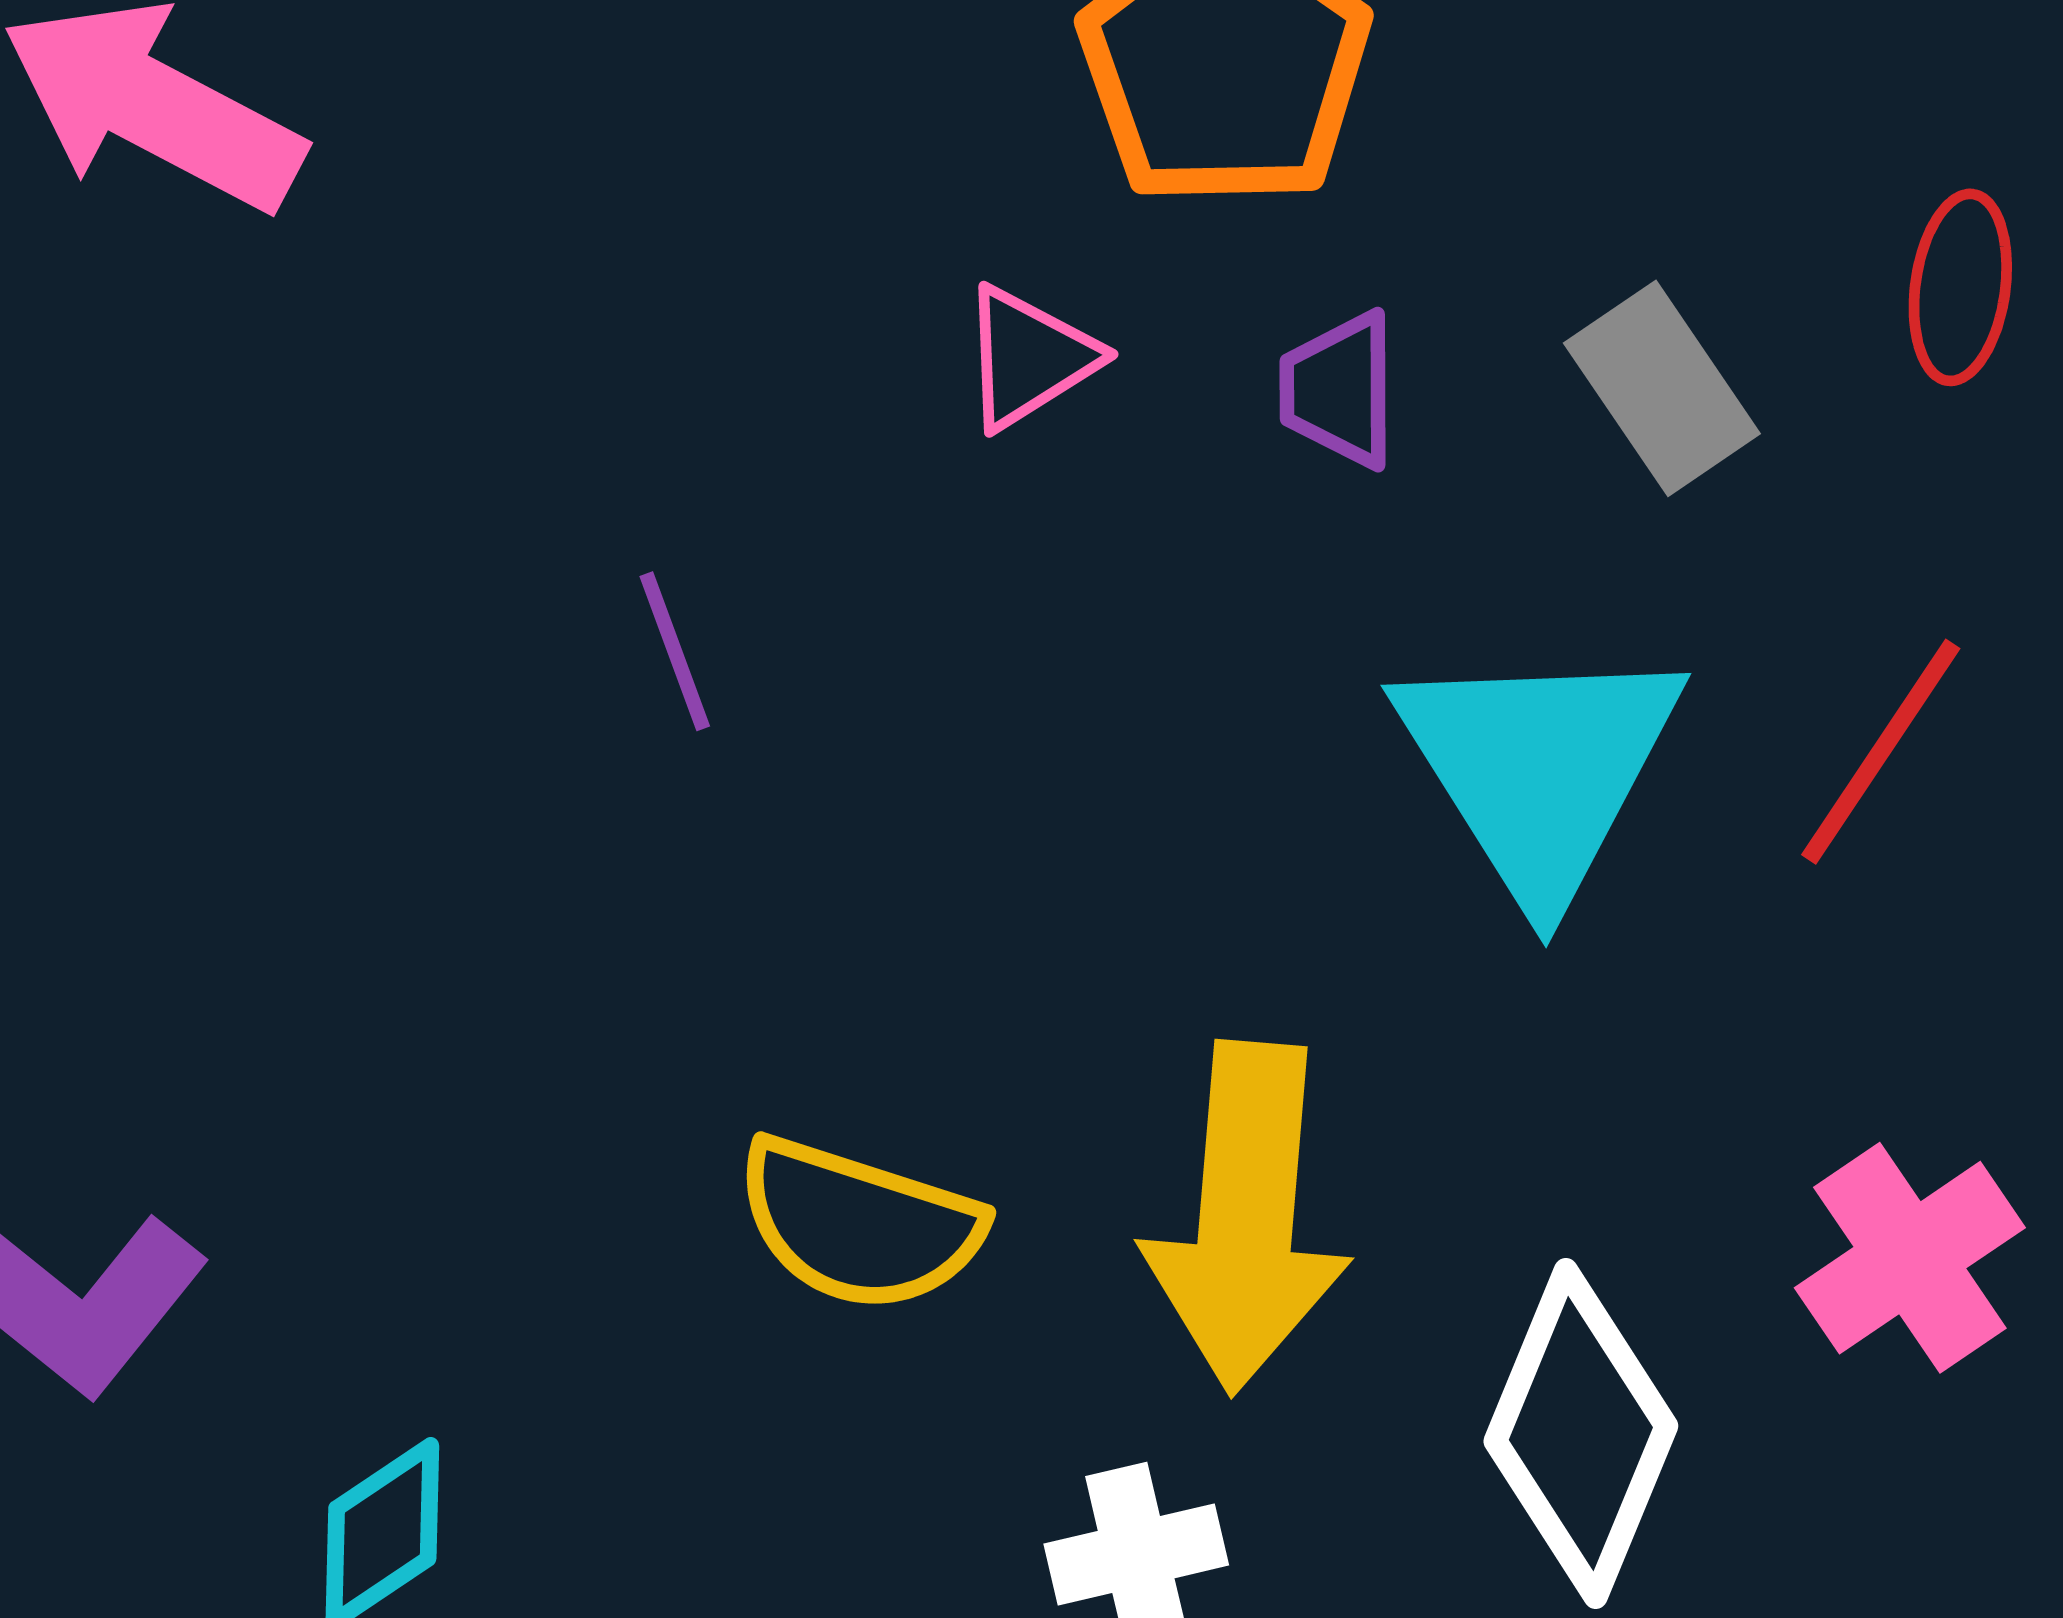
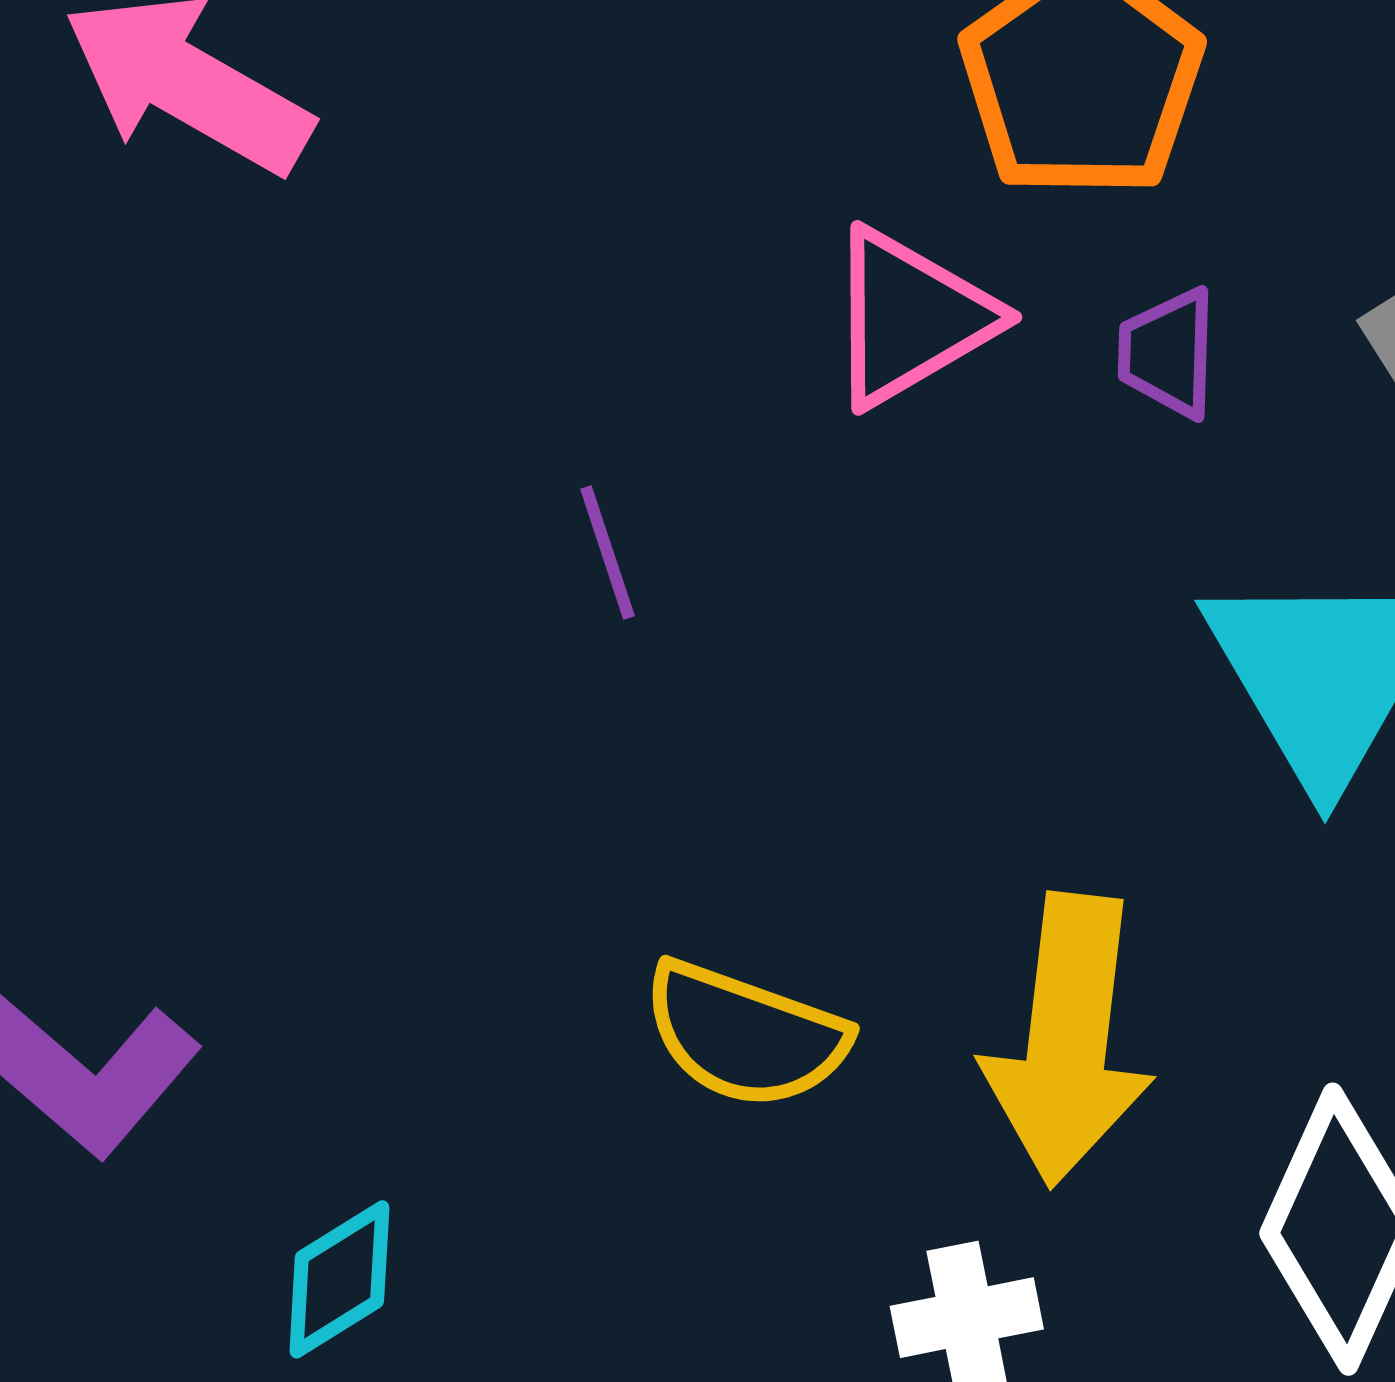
pink triangle: (1029, 358) -> (910, 318), size x1.5

